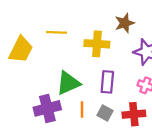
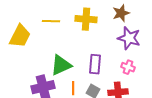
brown star: (125, 23) -> (121, 13), moved
yellow cross: (97, 44) -> (86, 19), moved

